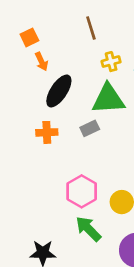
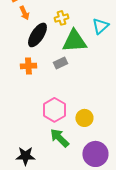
yellow cross: (111, 62) -> (61, 18), moved

